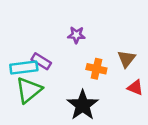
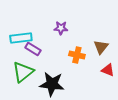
cyan rectangle: (24, 68) -> (21, 38), moved
black star: (83, 105) -> (52, 84), moved, turned -30

